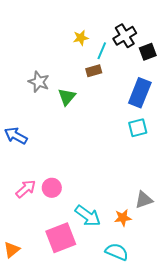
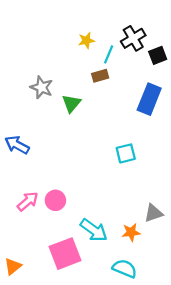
cyan square: (138, 128) -> (126, 153), moved

